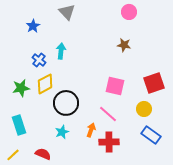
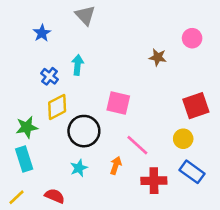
pink circle: (129, 12) -> (192, 38), moved
pink square: (115, 86) -> (118, 103), moved
green star: (21, 88) -> (27, 127), moved
red cross: (109, 142) -> (154, 181), moved

